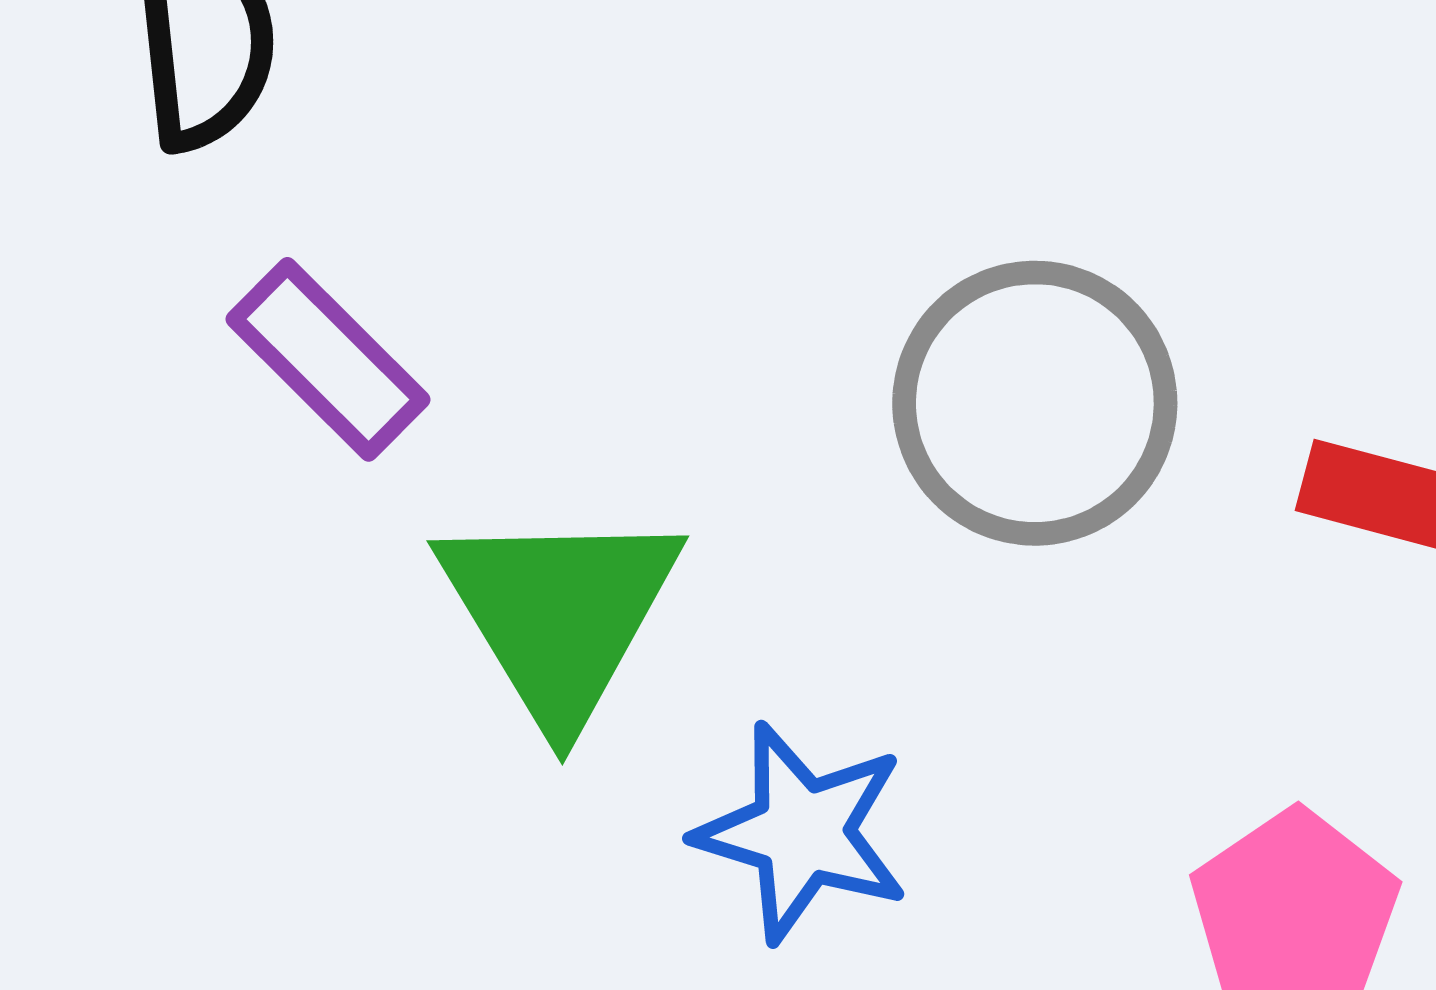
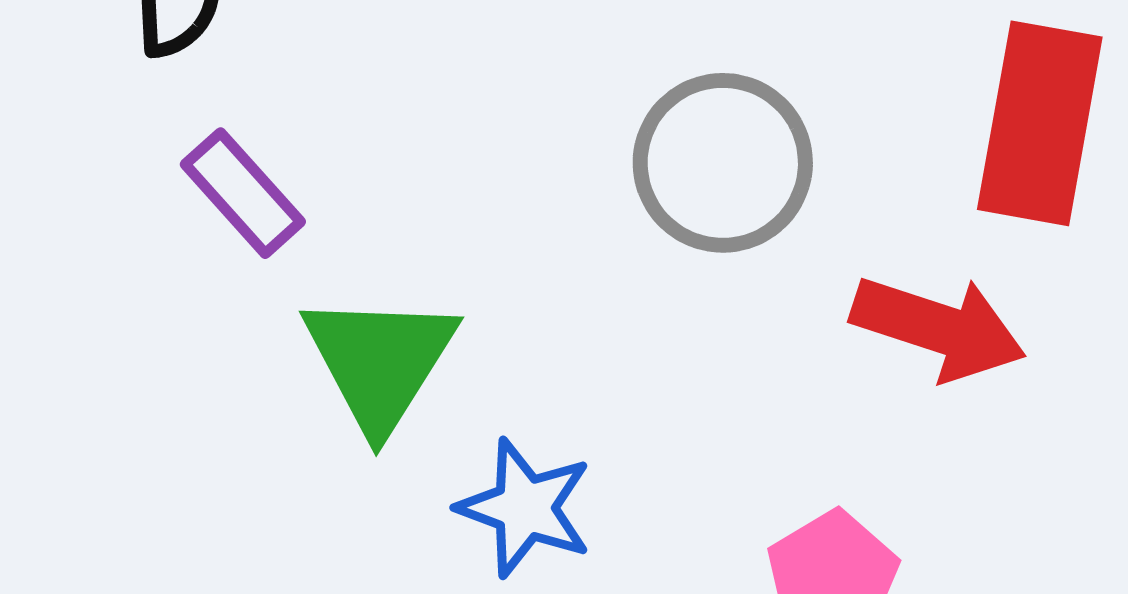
gray circle: (1035, 403) -> (723, 163), moved

